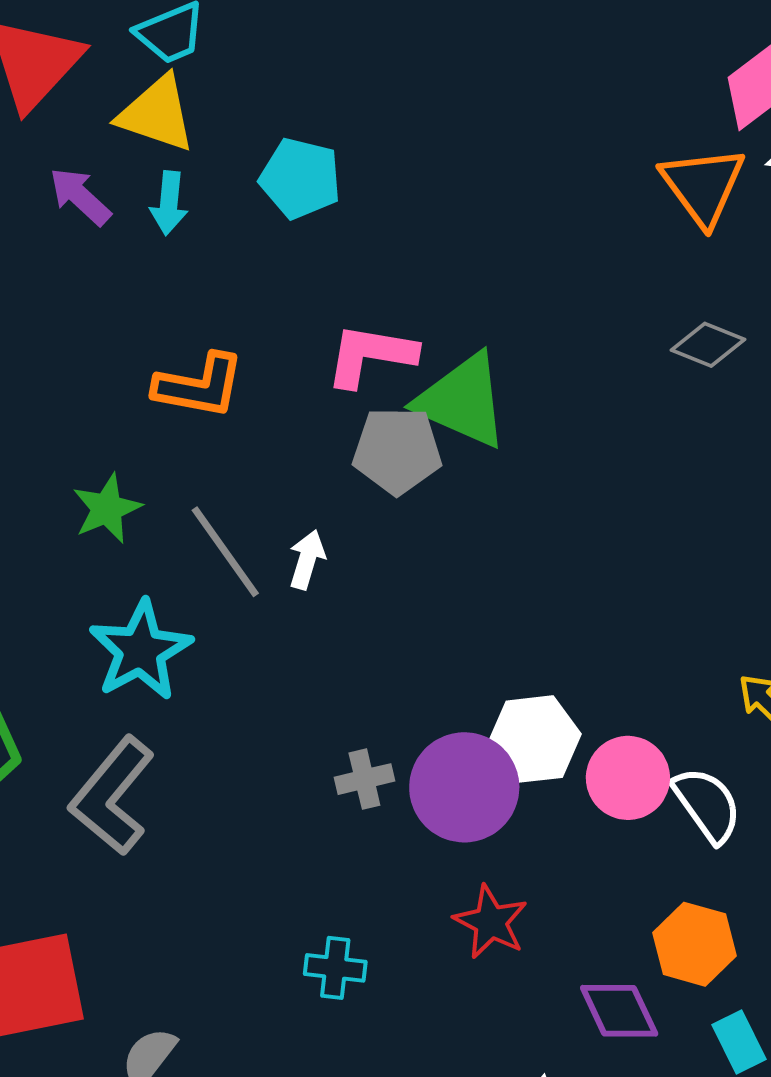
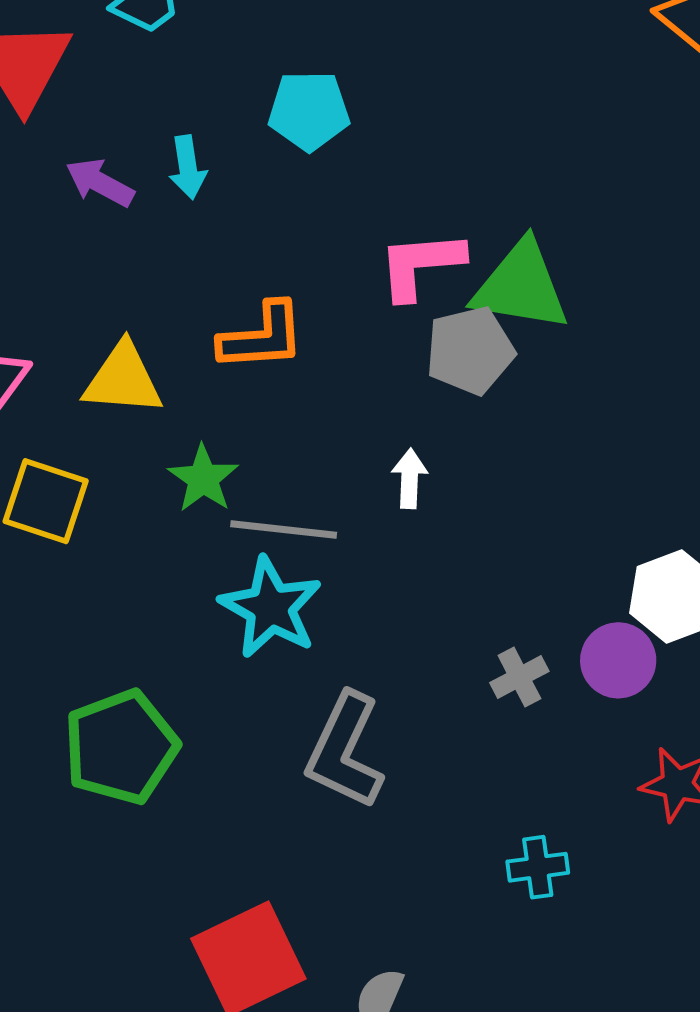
yellow triangle: (157, 114) -> (123, 379), moved
gray line: (225, 552) -> (284, 530), moved, turned -34
purple circle: (464, 787) -> (618, 660), size x0.7
gray L-shape: (112, 796) -> (345, 751), moved

